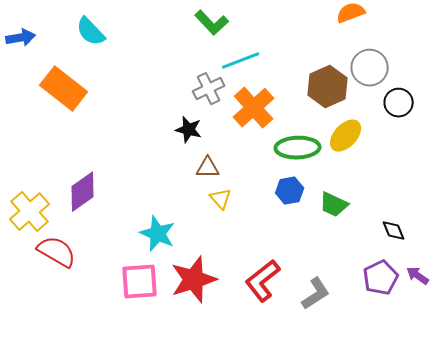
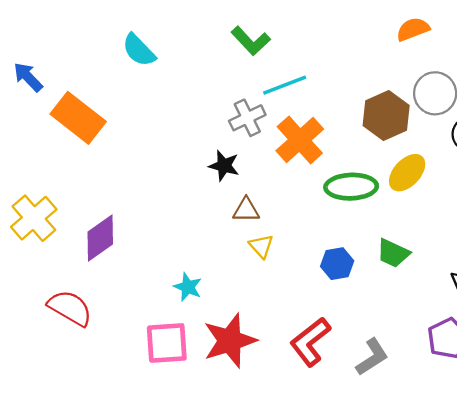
cyan semicircle: (91, 32) -> (139, 50), moved
blue arrow: (21, 38) -> (28, 77), moved, turned -124
blue hexagon: (290, 191) -> (337, 264), moved
yellow cross: (30, 212) -> (34, 218), moved
cyan star: (158, 234) -> (188, 287), size x0.7

